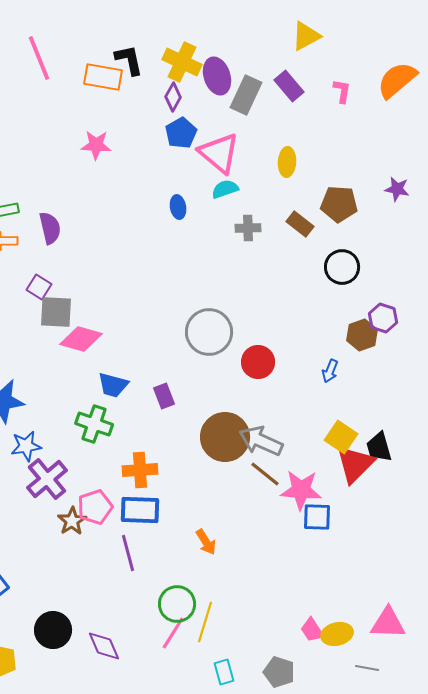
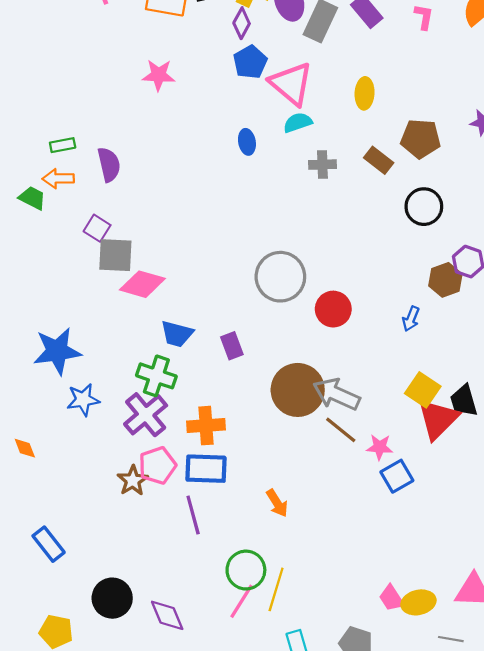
purple cross: (47, 479) -> (146, 415), moved
pink star: (301, 490) -> (380, 447), size x0.6
blue square: (317, 517) -> (397, 476), turned -32

